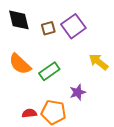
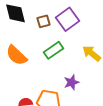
green rectangle: (49, 71) -> (54, 50), moved

